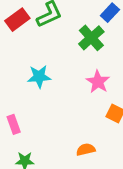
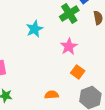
cyan star: (39, 77) -> (35, 29), moved, turned -30

